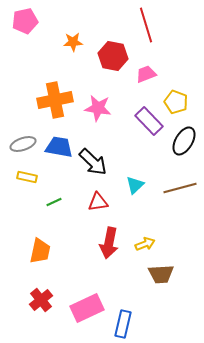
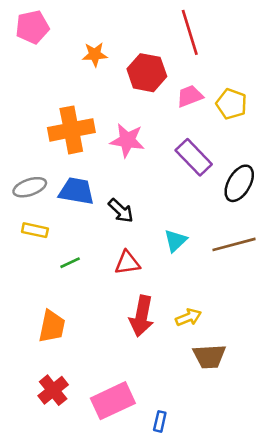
yellow pentagon: (176, 102) -> (231, 104), moved
black arrow: (93, 162) -> (121, 211), size x0.7
blue rectangle: (123, 324) -> (160, 421), size x0.6

